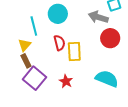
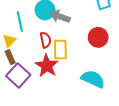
gray arrow: (98, 17) -> (60, 16), moved
red star: (66, 81) -> (47, 66), moved, size x1.6

